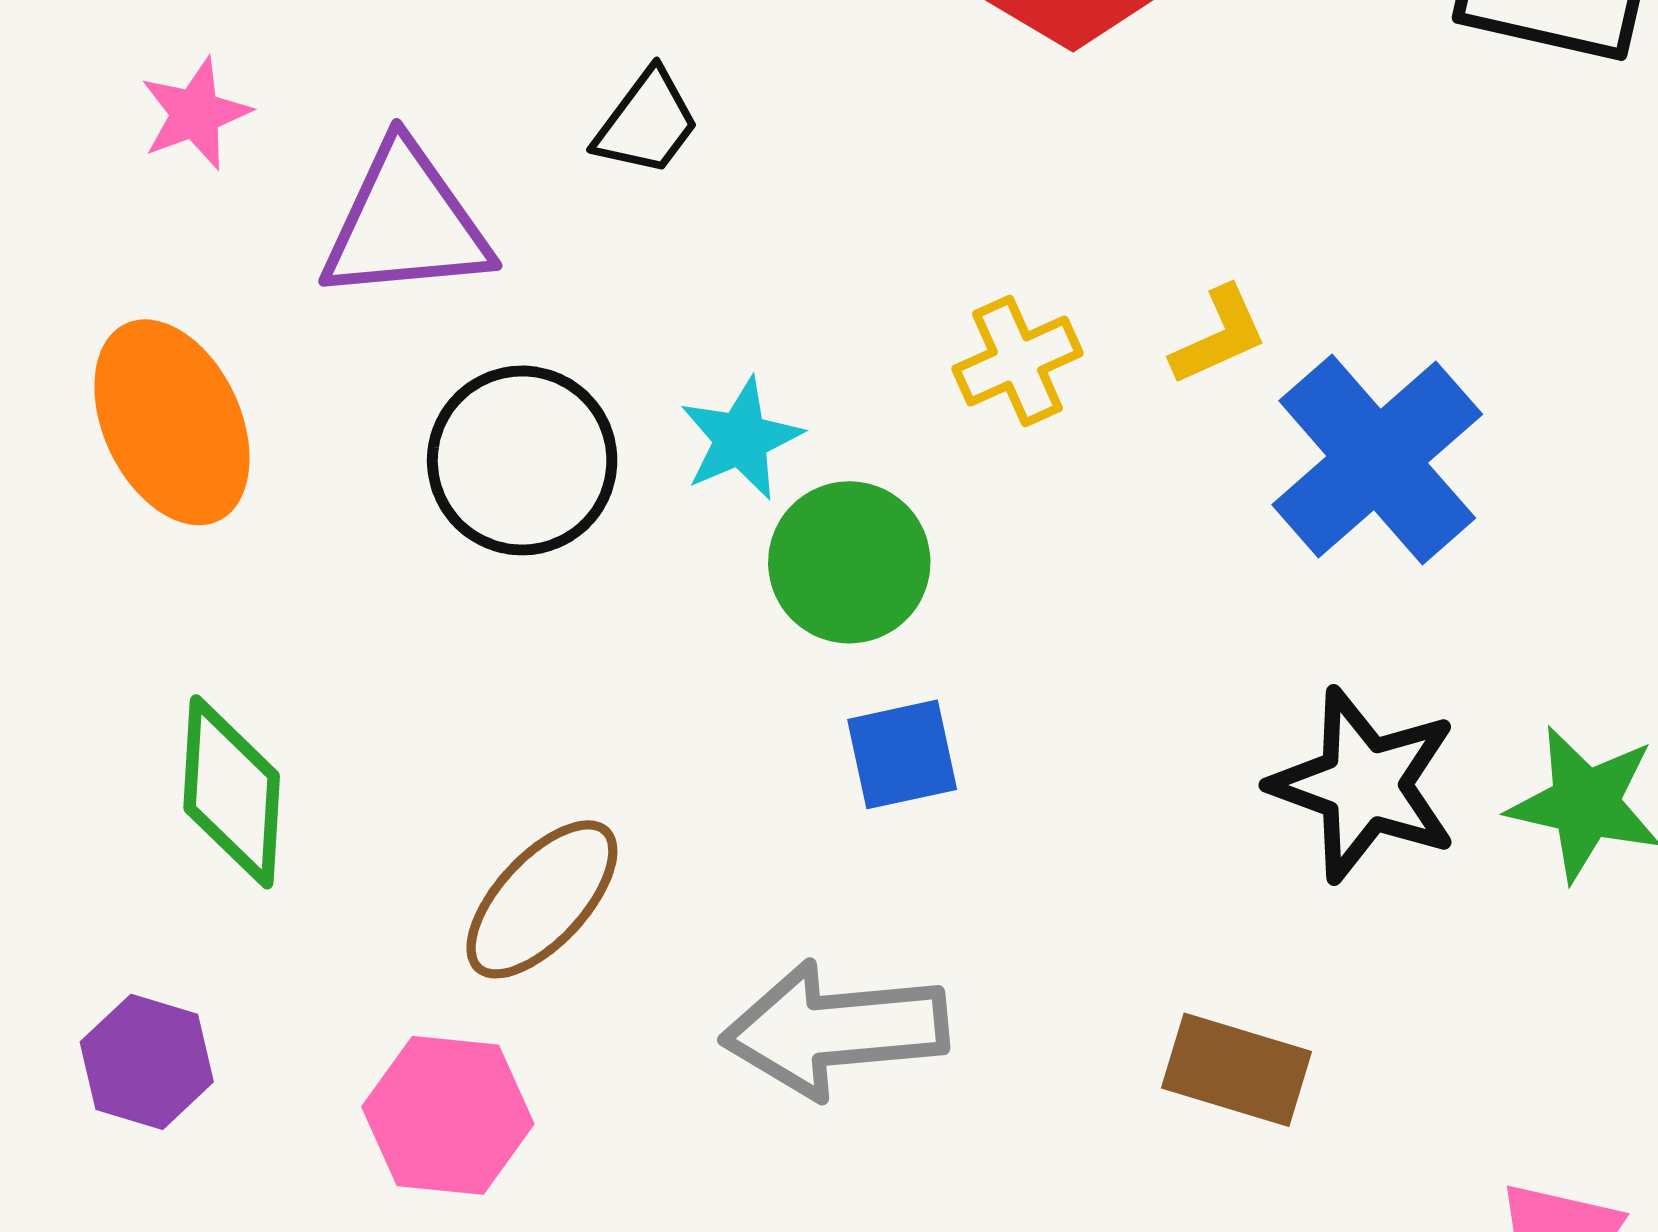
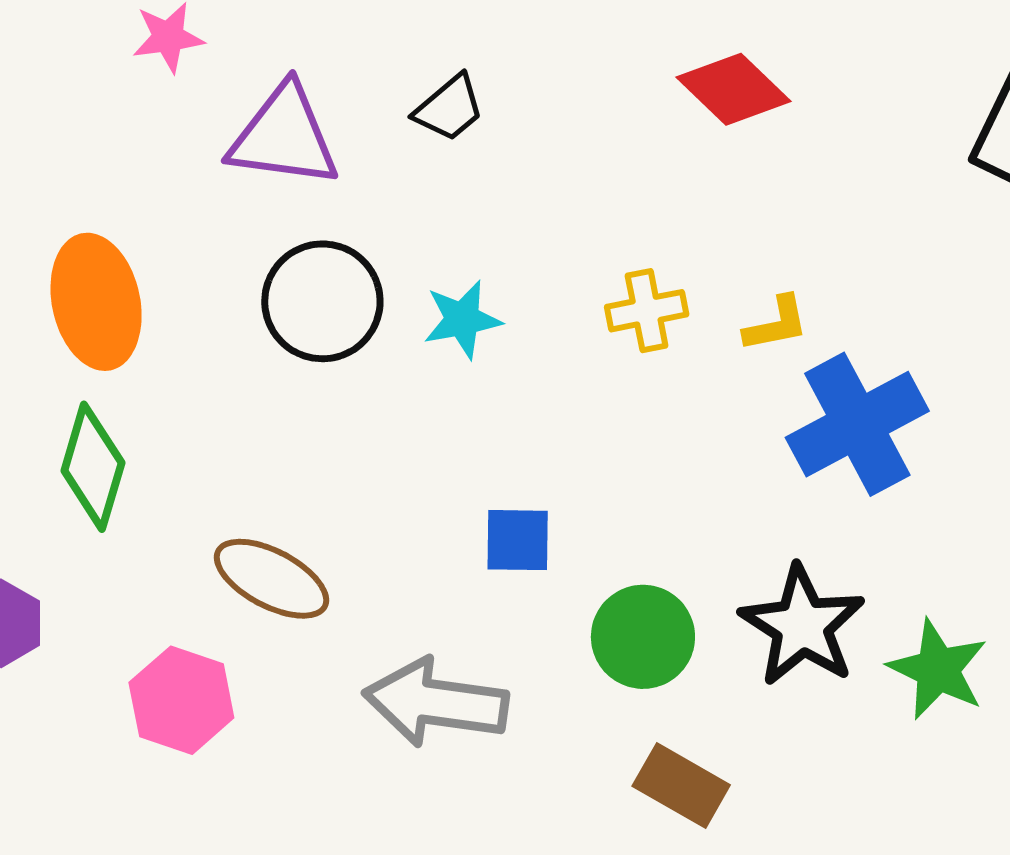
orange ellipse: (172, 422) -> (96, 302), moved
green circle: (849, 562) -> (643, 637), moved
brown ellipse: (542, 899) -> (271, 579), turned 62

